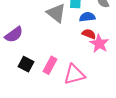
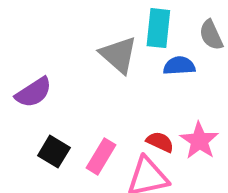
red semicircle: (89, 34) -> (160, 142), moved
pink star: (99, 44) -> (199, 141), moved

